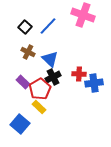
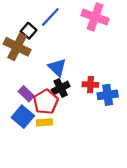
blue line: (48, 26) -> (50, 17), moved
brown cross: (28, 52) -> (17, 47), moved, size x1.6
yellow rectangle: (39, 107) -> (45, 122), turned -48
blue square: (20, 124) -> (23, 117), moved

